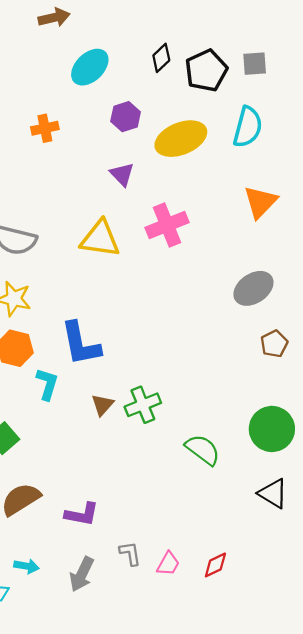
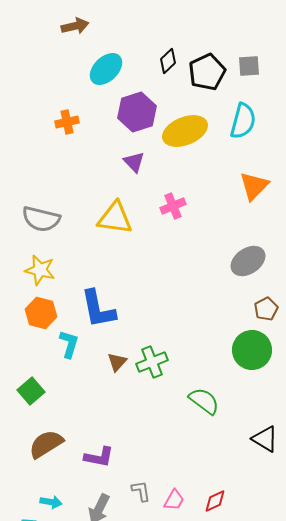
purple hexagon: (126, 117) -> (137, 112), size x1.5
pink cross: (167, 225) -> (173, 206), size x0.7
green circle: (272, 429) -> (252, 350), moved

